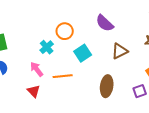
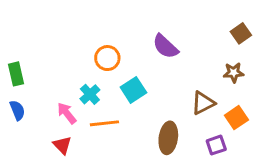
cyan cross: (47, 47) -> (90, 94), moved
brown triangle: (120, 51) -> (203, 103), moved

